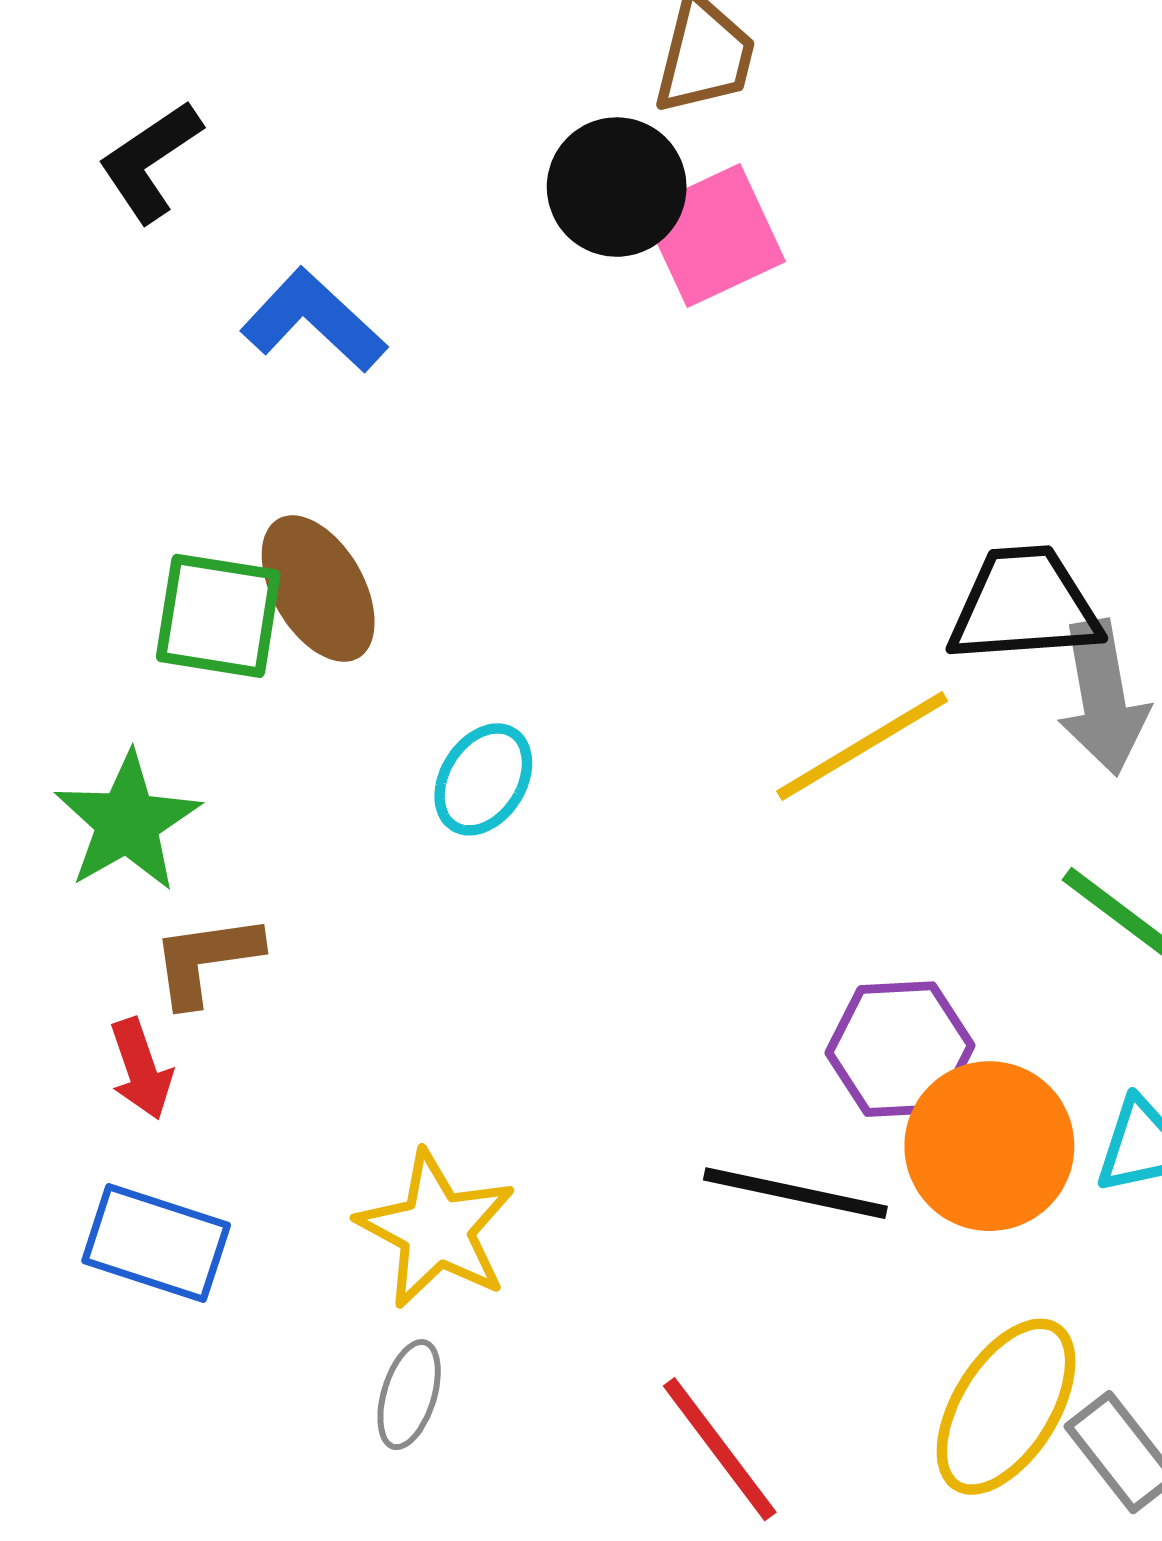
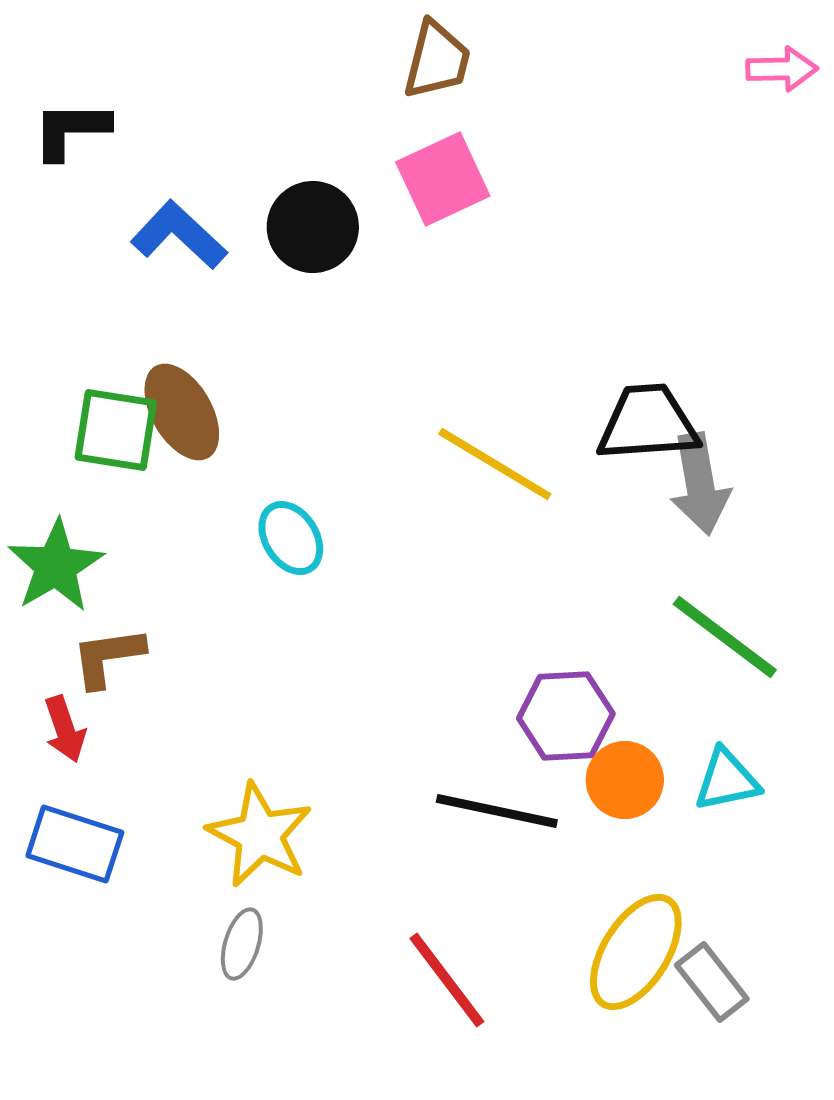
black L-shape: (150, 161) -> (71, 130), turned 34
black circle: (617, 187) -> (313, 227), moved
yellow line: (862, 746) -> (495, 464), moved, turned 62
cyan ellipse: (483, 779) -> (291, 538), turned -64
orange circle: (989, 1146) -> (625, 780), size x0.7

